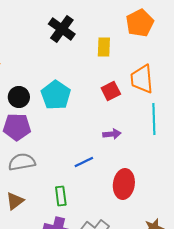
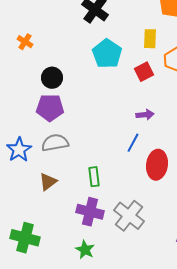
yellow rectangle: (104, 47) -> (150, 39), moved
cyan pentagon: (56, 95) -> (107, 54), moved
blue line: (84, 162) -> (133, 143), moved, turned -36

